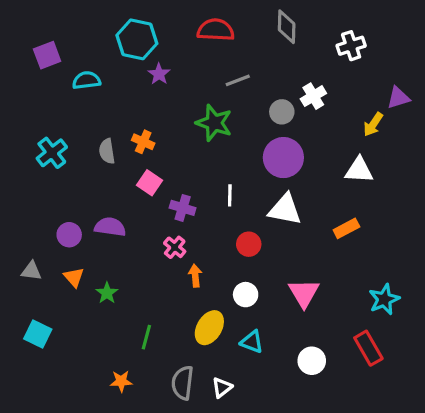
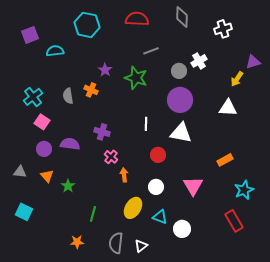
purple star: (159, 74) -> (105, 70), moved
pink square: (149, 183) -> (42, 122), moved
purple cross: (183, 208) -> (102, 132), moved
orange rectangle: (346, 228) -> (225, 160), moved
white circle: (312, 361) -> (182, 229), moved

